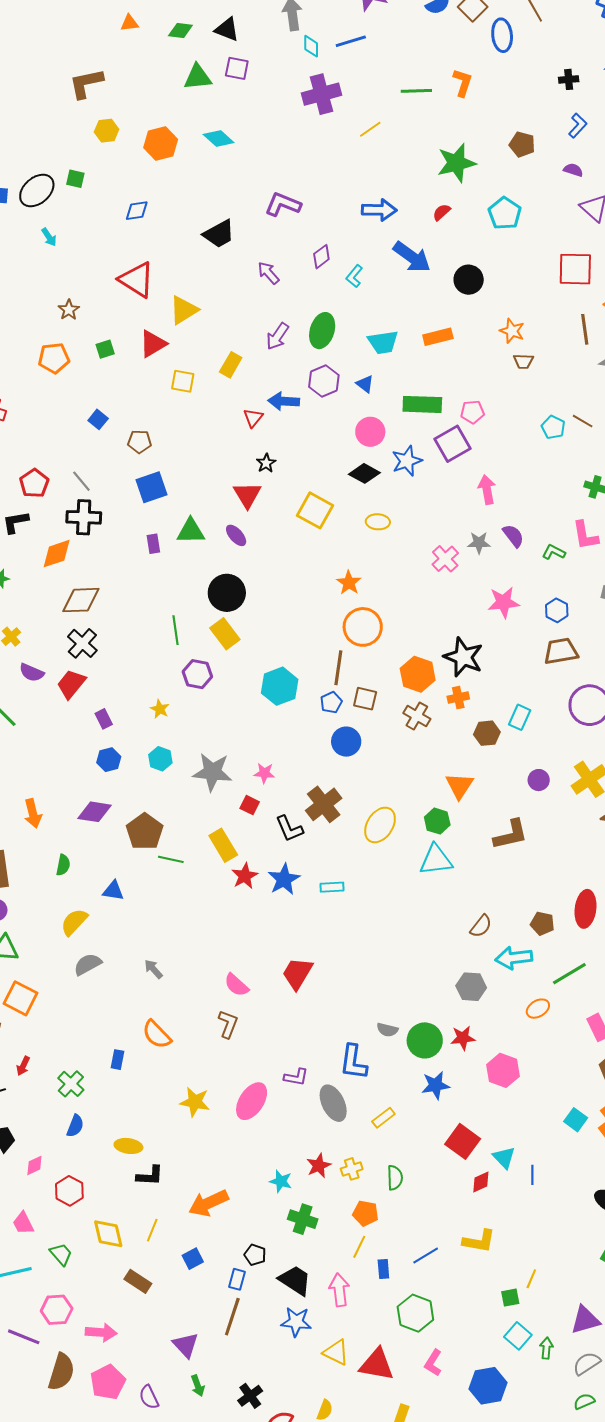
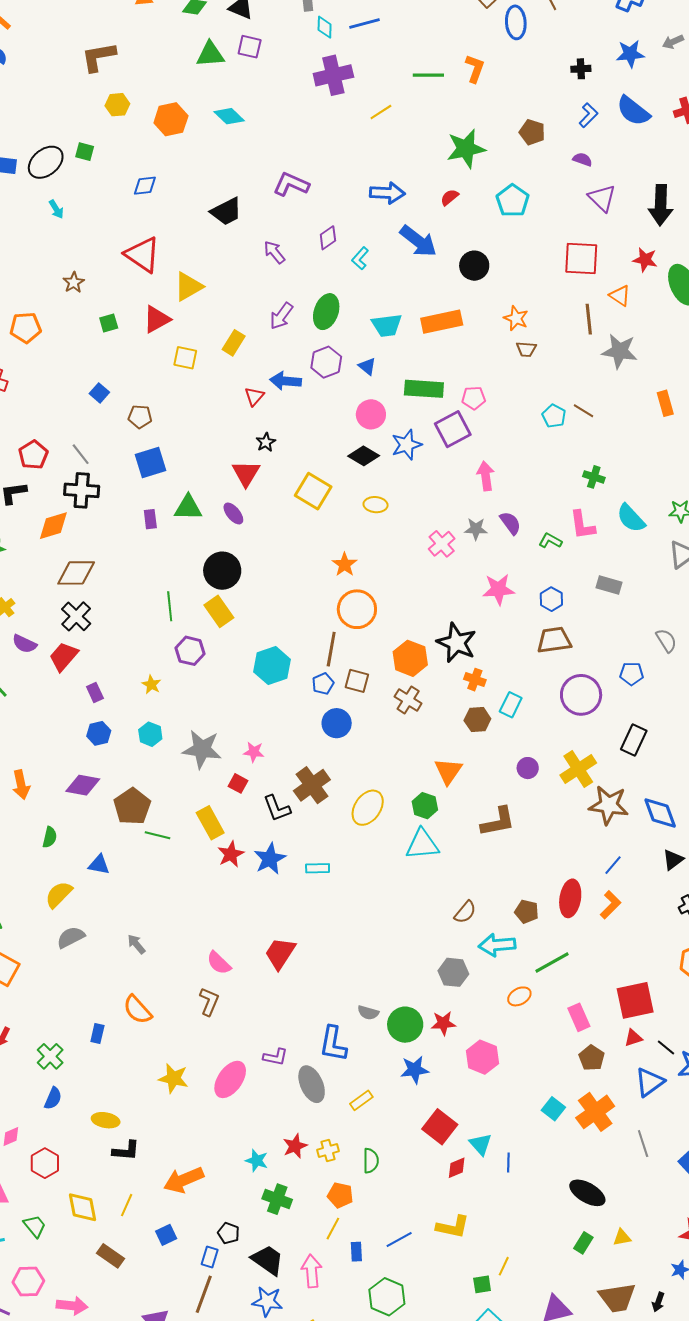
orange rectangle: (438, 337) -> (442, 322), size x1.4
orange pentagon: (54, 358) -> (25, 328), moved
orange cross: (458, 698) -> (475, 680), moved, turned 30

